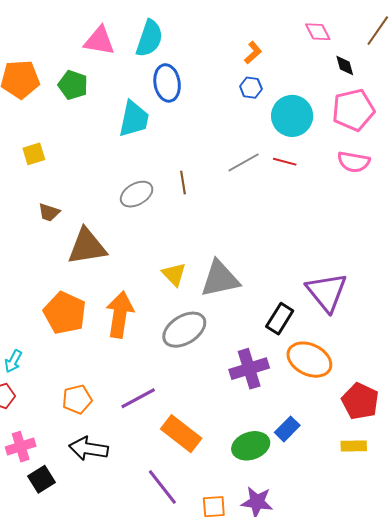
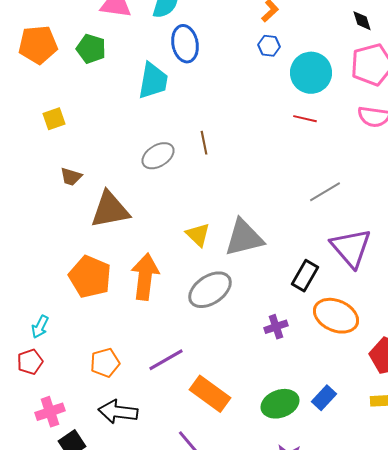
gray line: (244, 162) -> (325, 192), moved
purple cross: (249, 369) -> (276, 327), size x0.6
blue rectangle: (287, 429) -> (324, 398), moved

